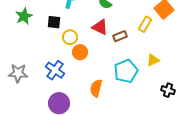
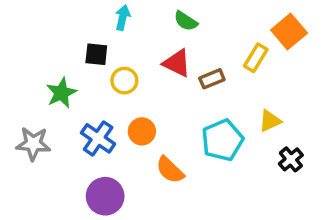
green star: (24, 16) -> (61, 93), moved
orange circle: (80, 52) -> (142, 131), moved
orange semicircle: (96, 88) -> (170, 170), turned -60
black cross: (168, 90) -> (291, 159), moved, turned 32

